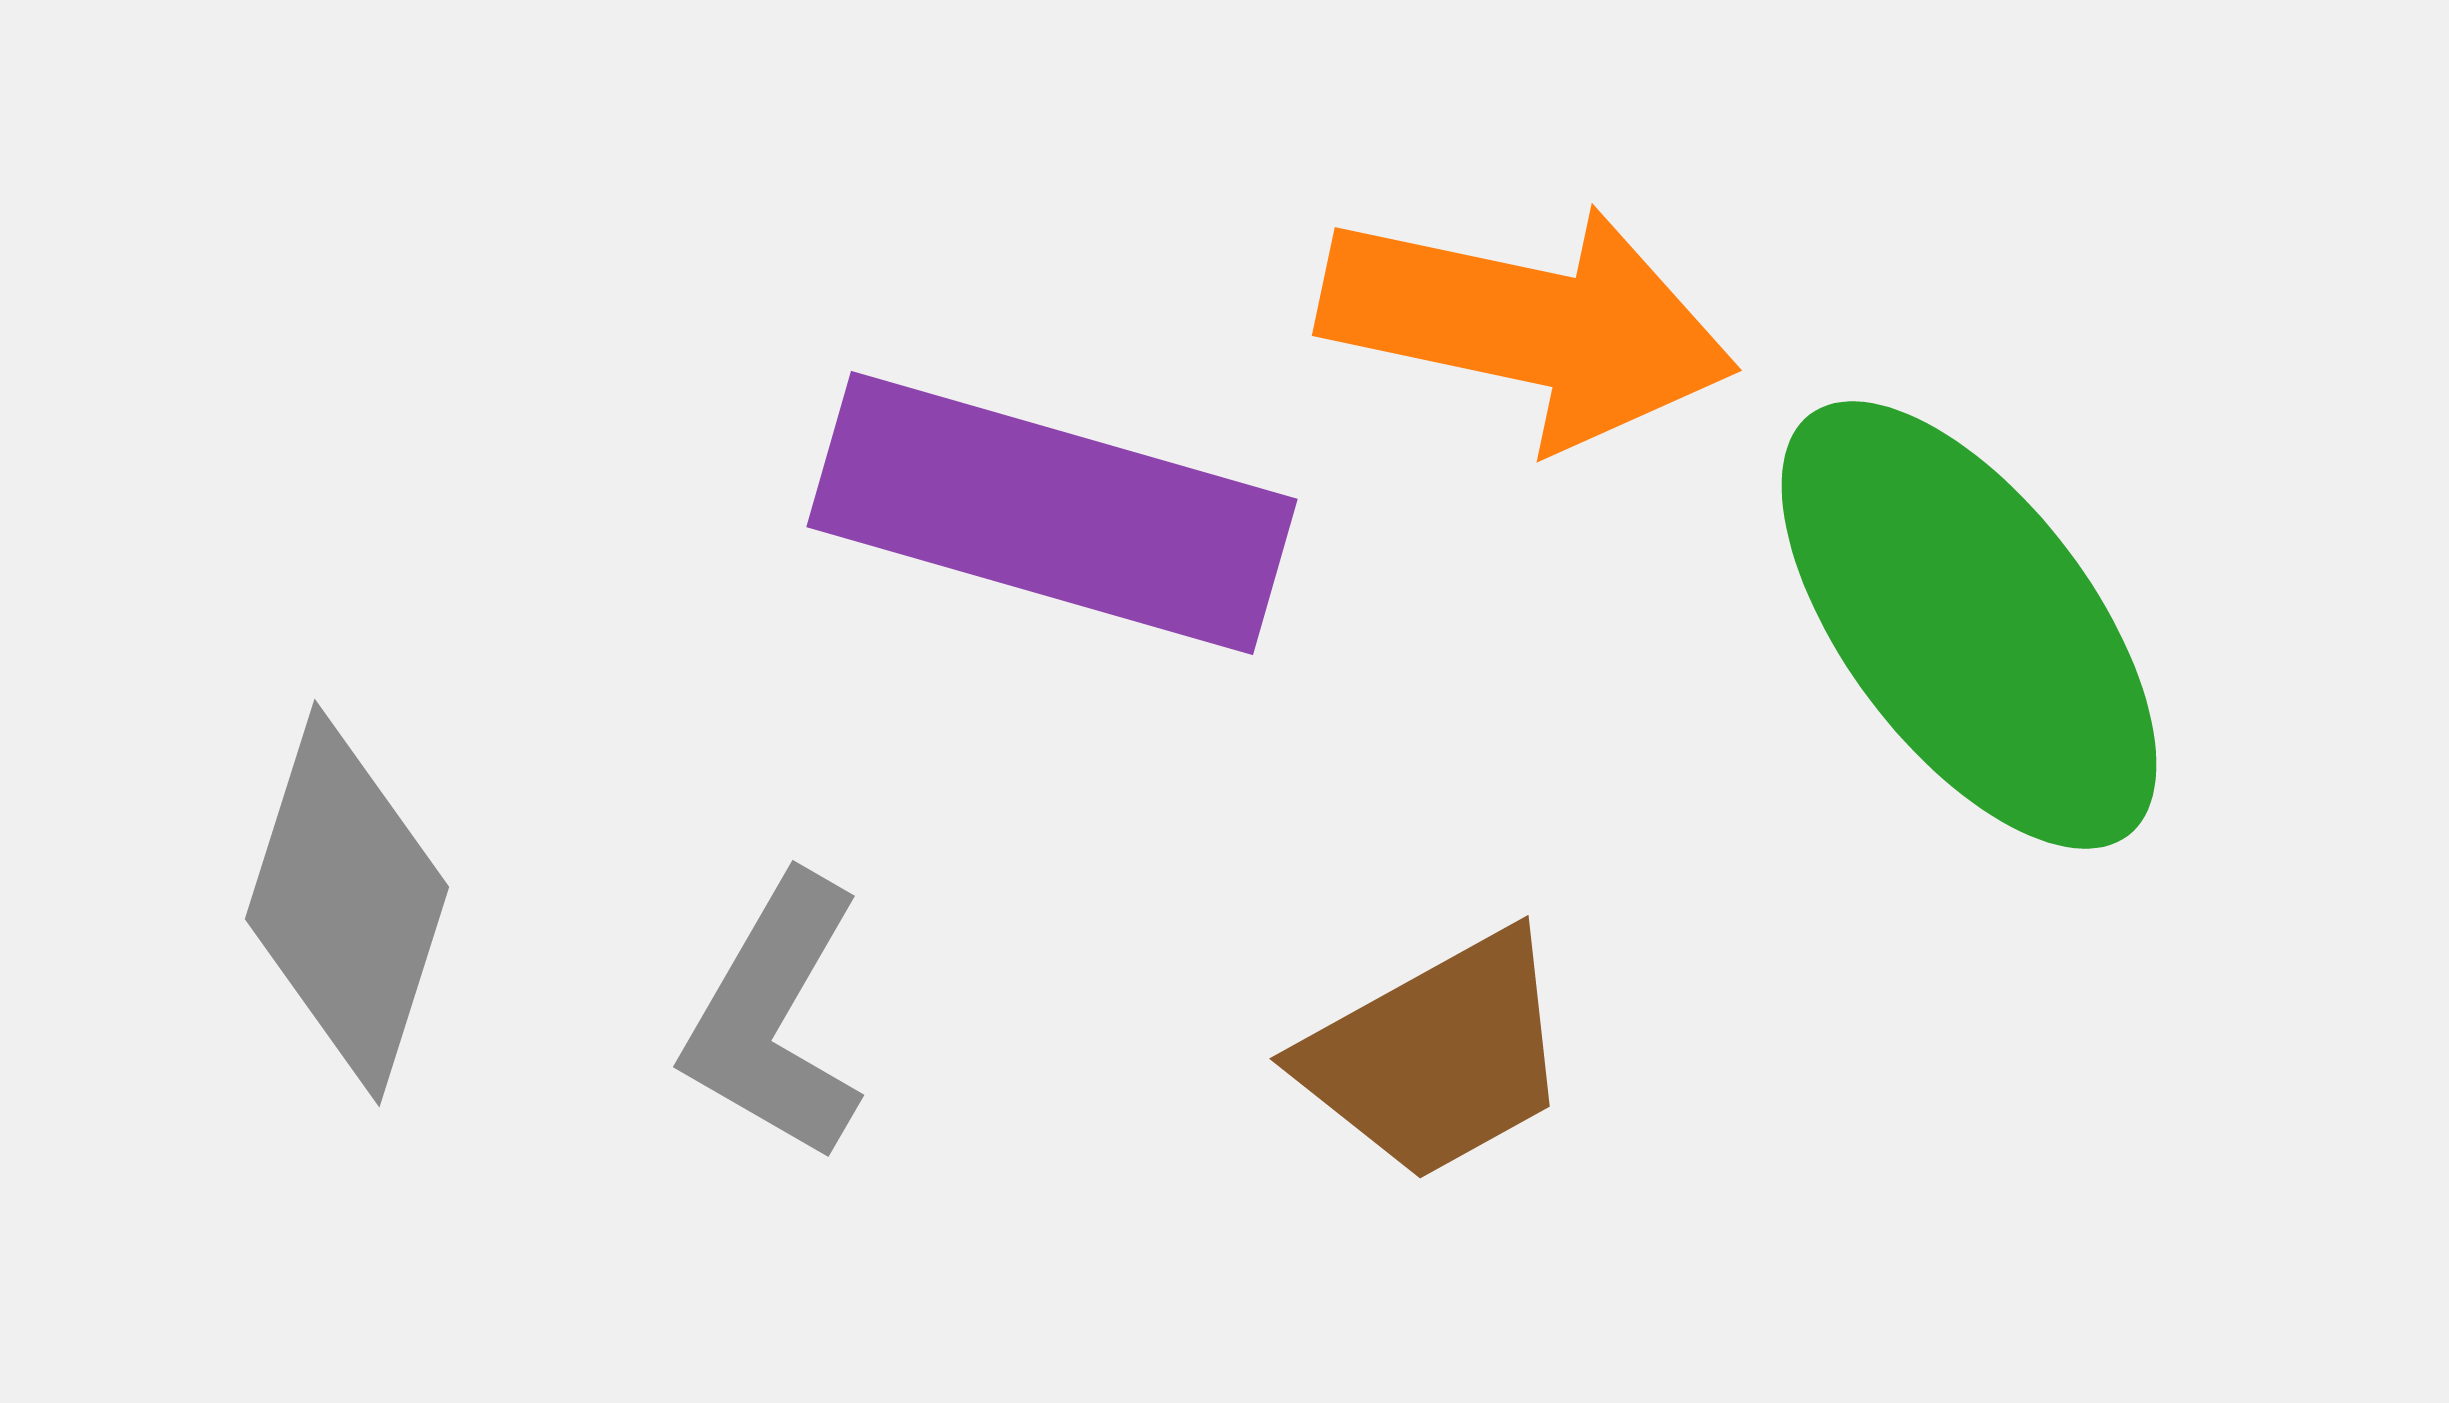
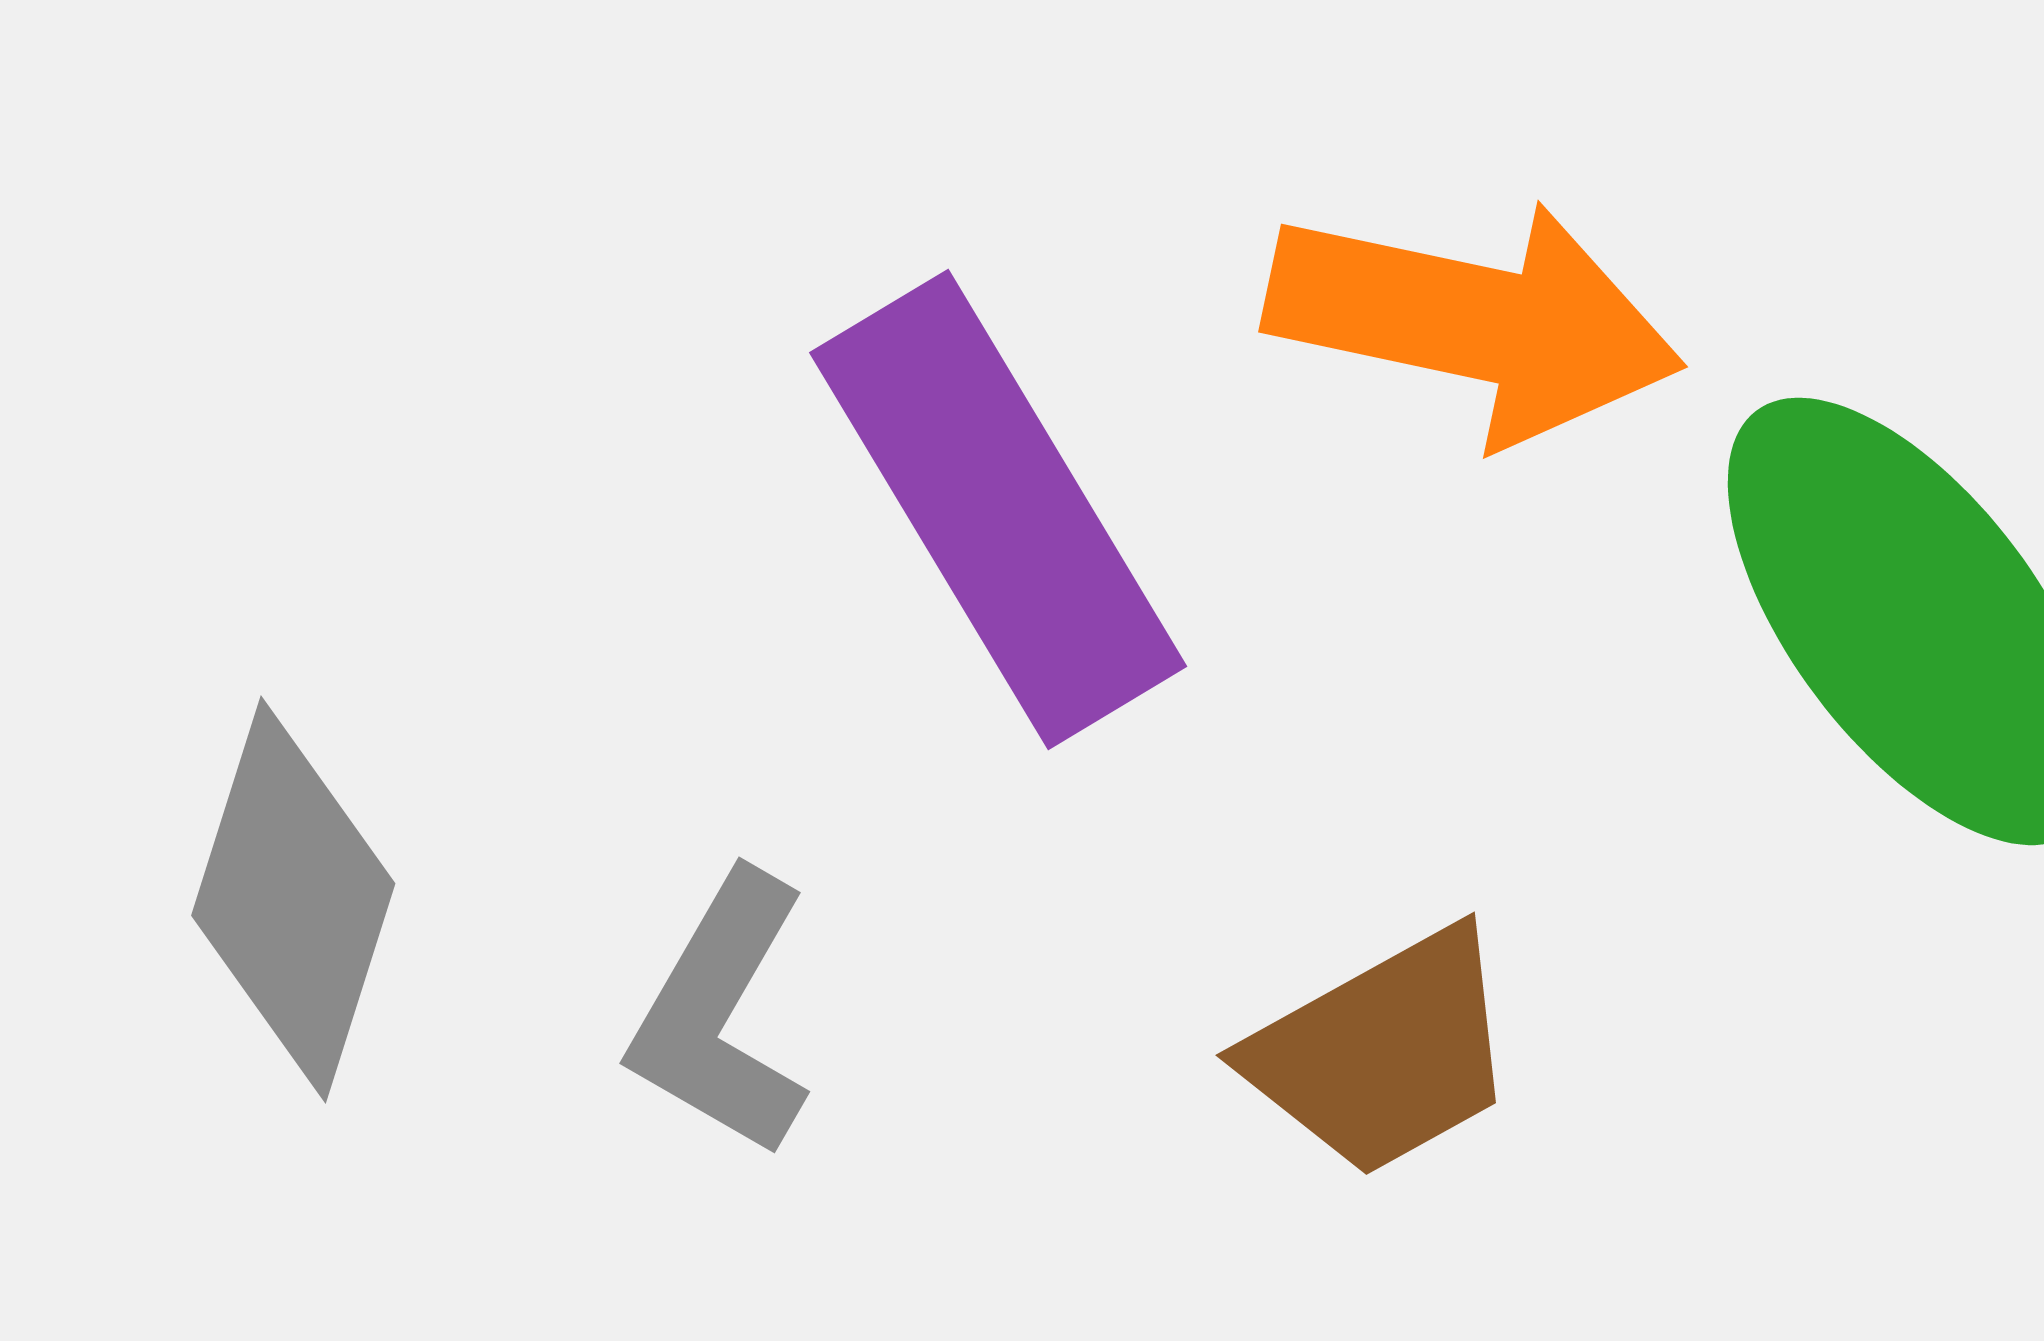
purple rectangle: (1052, 513) -> (998, 509), turned 43

